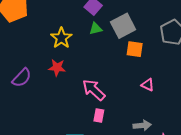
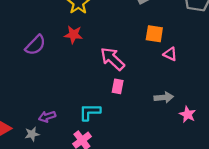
orange square: (135, 49) -> (154, 34), moved

